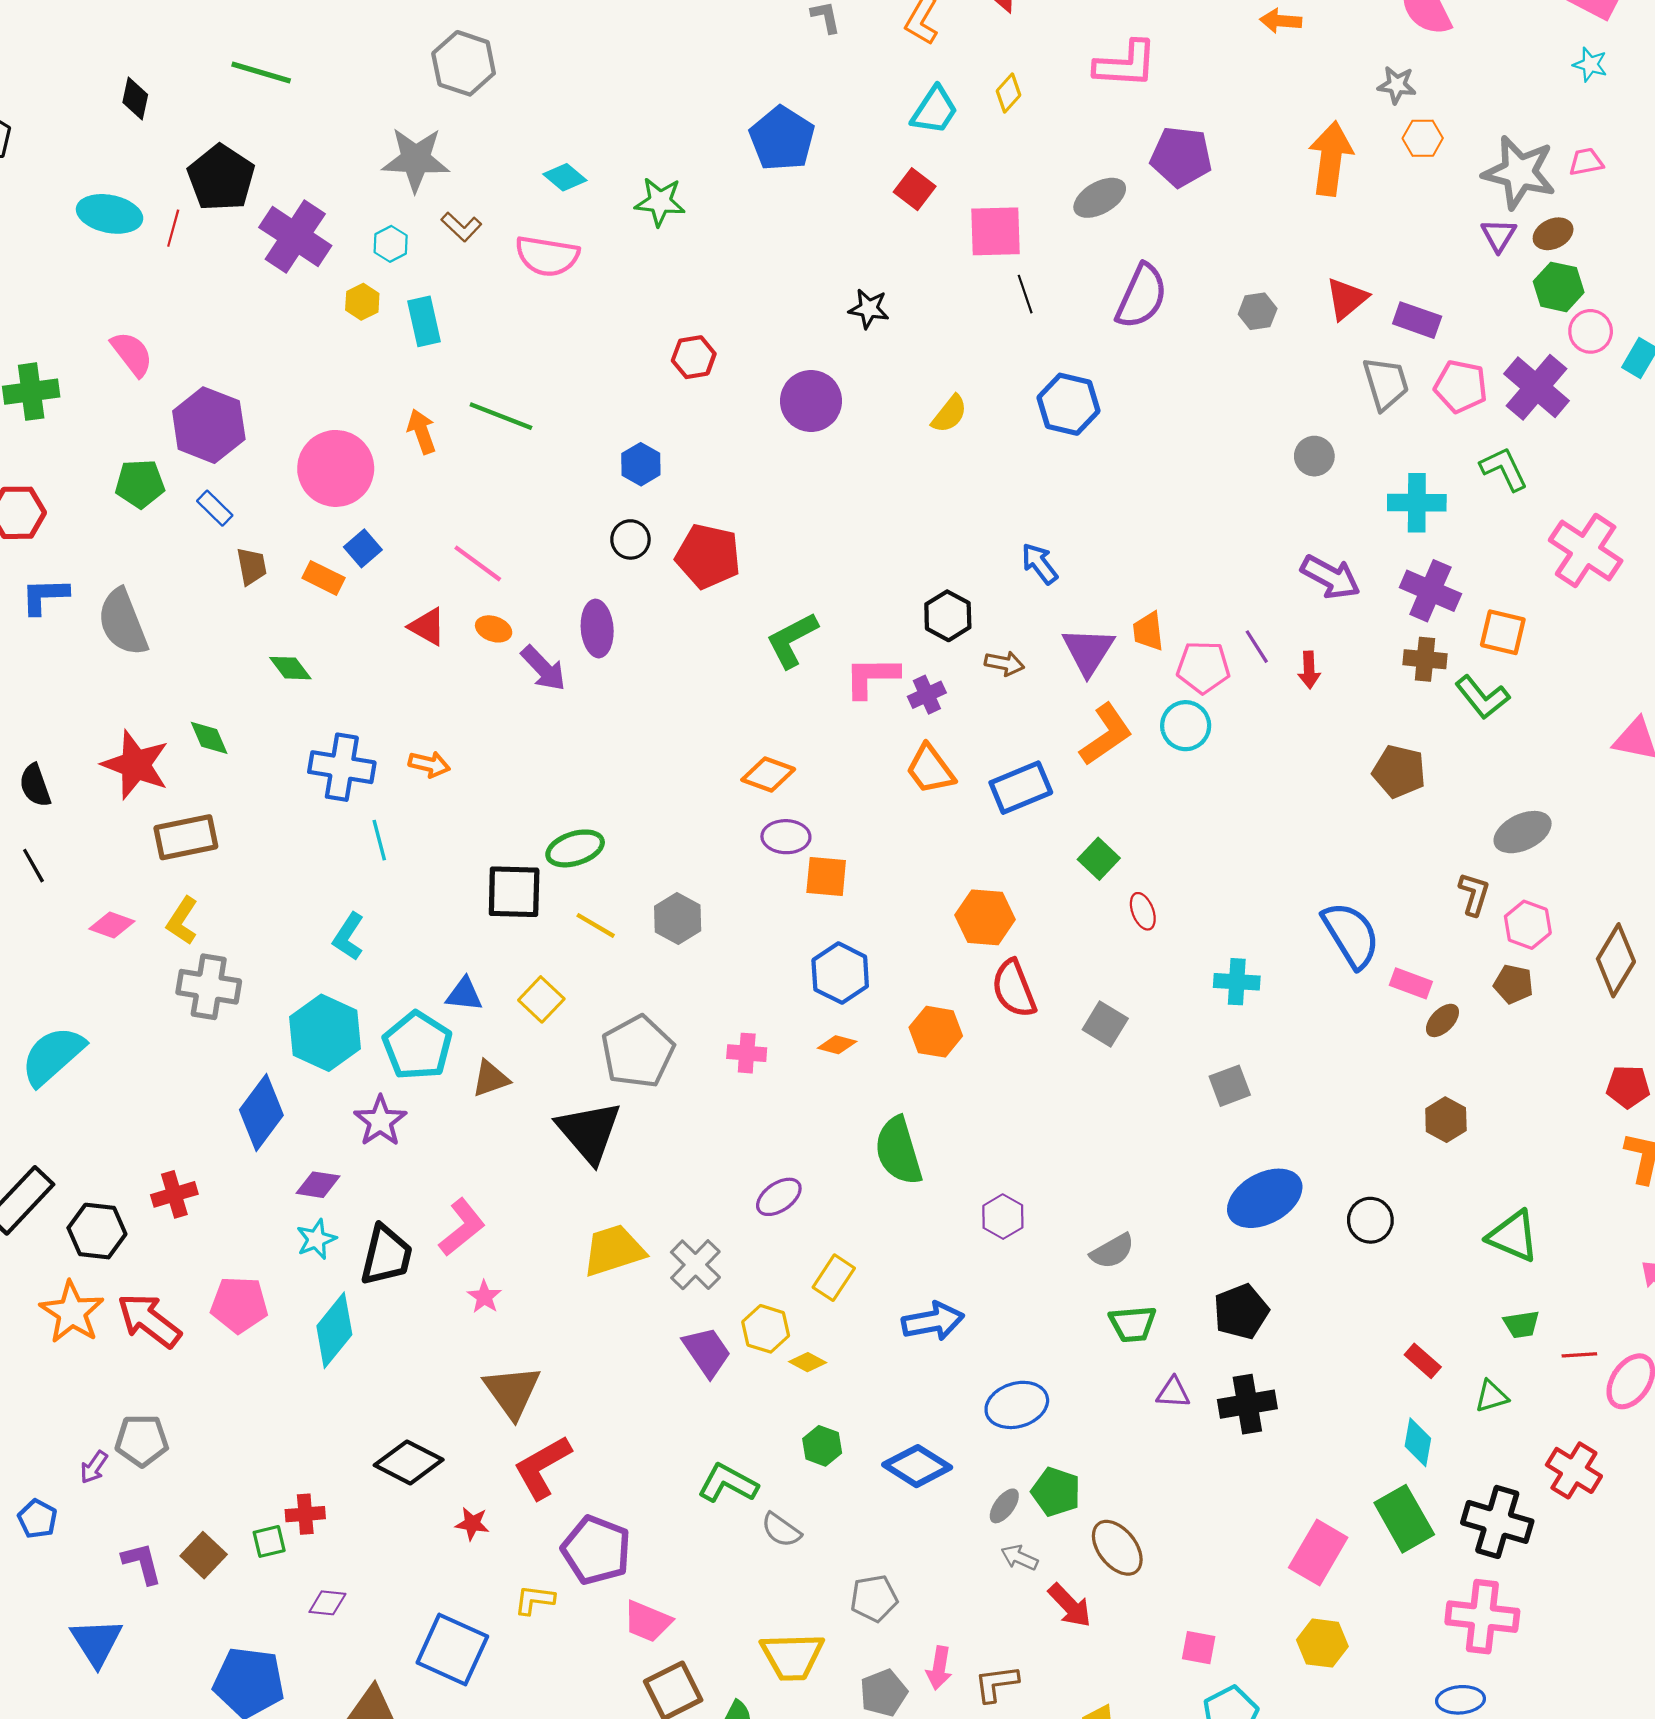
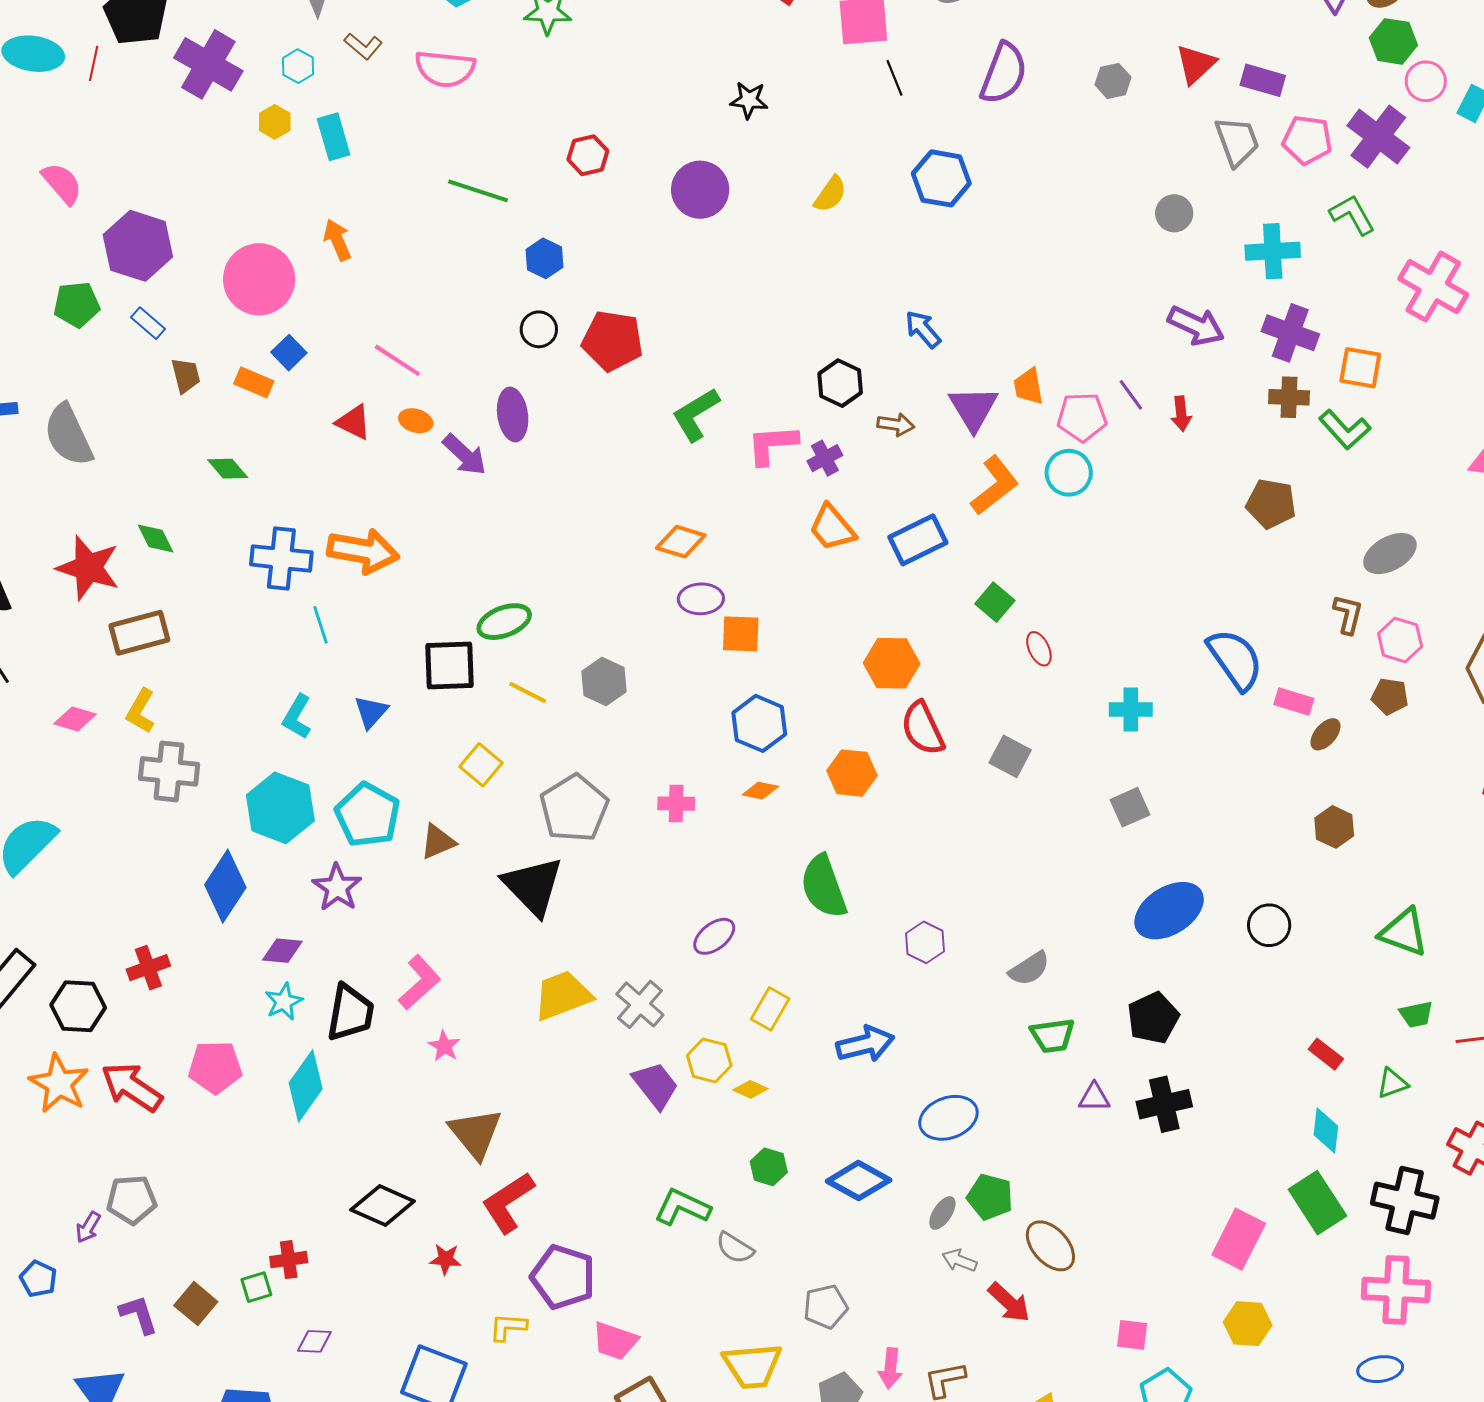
green line: (501, 416) -> (478, 191), moved
orange arrow: (429, 764) -> (363, 551), size x1.8
blue triangle: (464, 994) -> (371, 712), moved, turned -51

